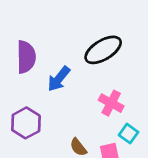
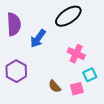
cyan square: (129, 134) -> (90, 75), turned 32

